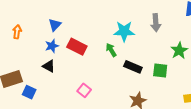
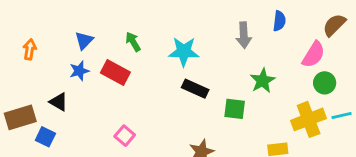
gray arrow: (156, 23) -> (244, 35), moved
green arrow: (111, 50) -> (133, 42), moved
black triangle: (49, 66) -> (59, 102), moved
black rectangle: (133, 67) -> (195, 89), moved

